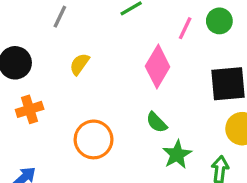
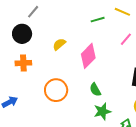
gray line: (60, 17) -> (33, 12), moved
pink diamond: (158, 67) -> (88, 56), moved

